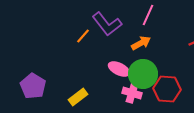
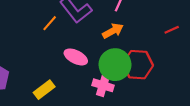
pink ellipse: (119, 69) -> (76, 57), moved
red hexagon: (167, 89) -> (138, 65), moved

